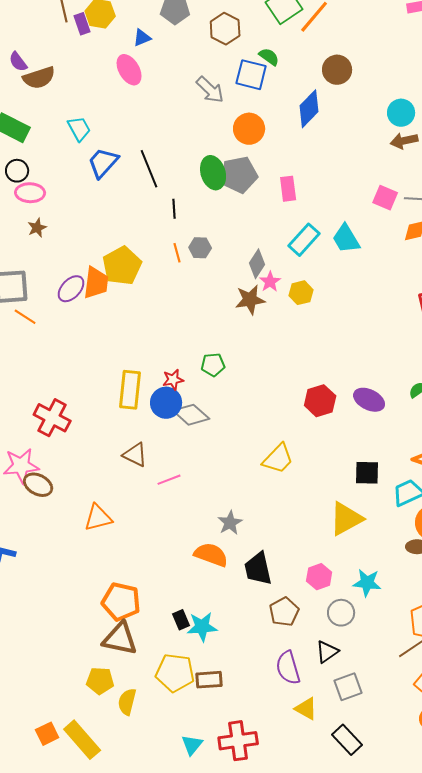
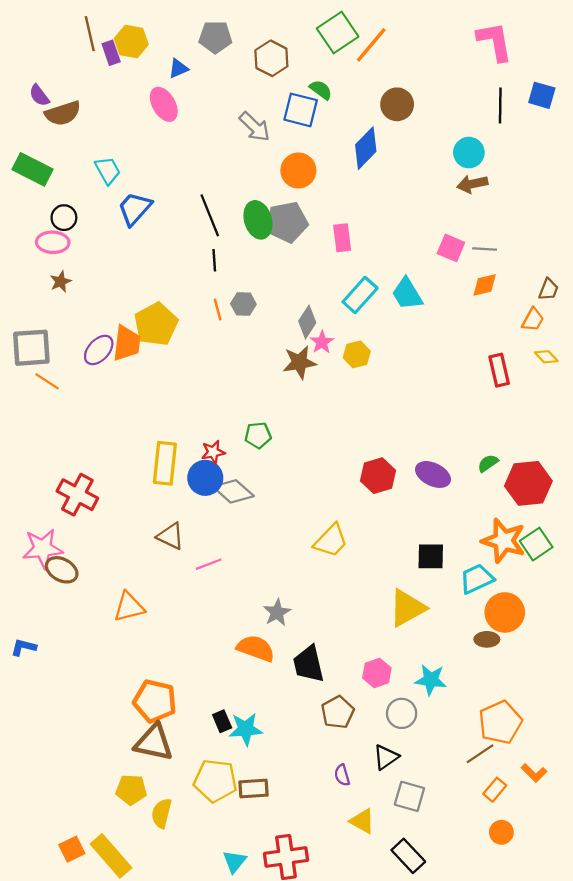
black line: (149, 169) -> (210, 215), moved
black circle: (17, 171) -> (64, 218), moved
purple semicircle: (288, 668) -> (342, 775), size x0.6
gray square: (348, 687) -> (409, 796), turned 36

